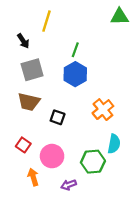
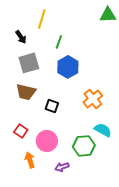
green line: (75, 50) -> (59, 42), moved
cyan semicircle: (114, 144) -> (103, 130), turned -72

